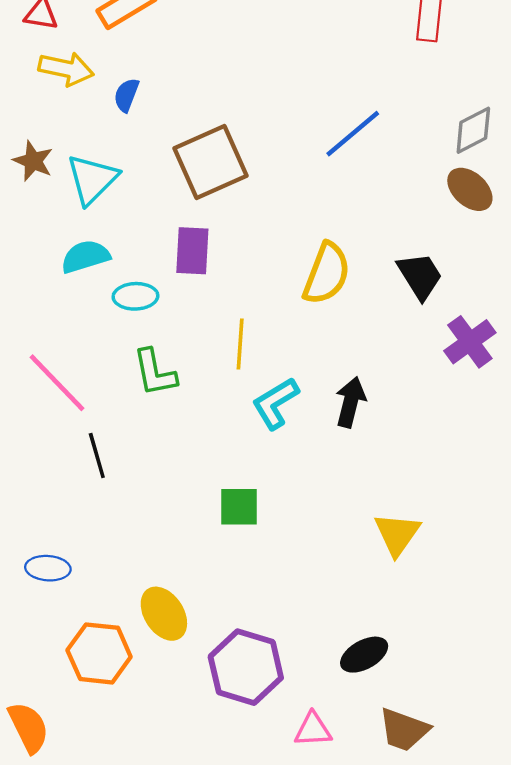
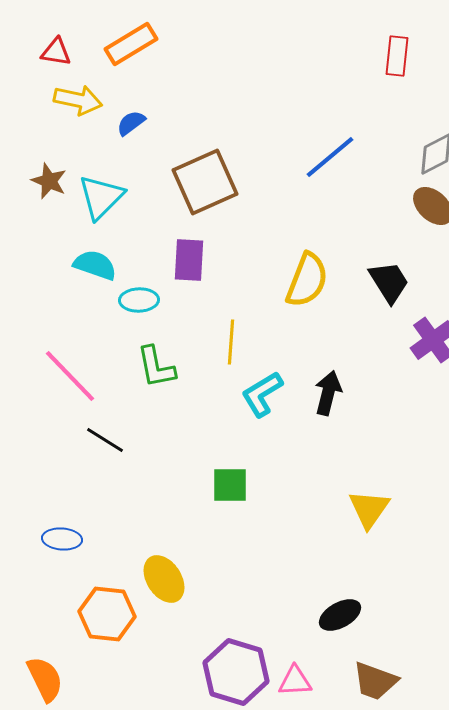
blue semicircle: (126, 95) -> (131, 123), turned 32
cyan semicircle: (85, 256) -> (95, 265), turned 36
black line: (97, 456) -> (105, 440), turned -42
purple hexagon: (246, 667) -> (236, 672), moved

